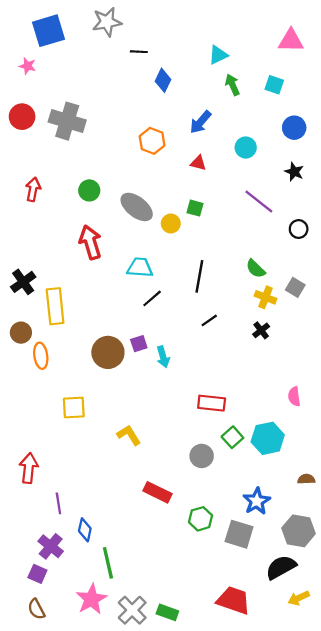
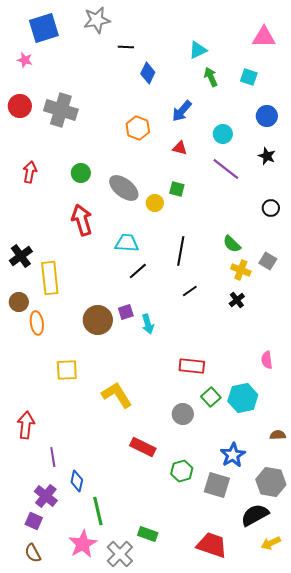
purple line: (259, 201) -> (226, 169), moved
yellow L-shape: (129, 435) -> (117, 395), size x1.4
green rectangle: (167, 612) -> (148, 534), moved

